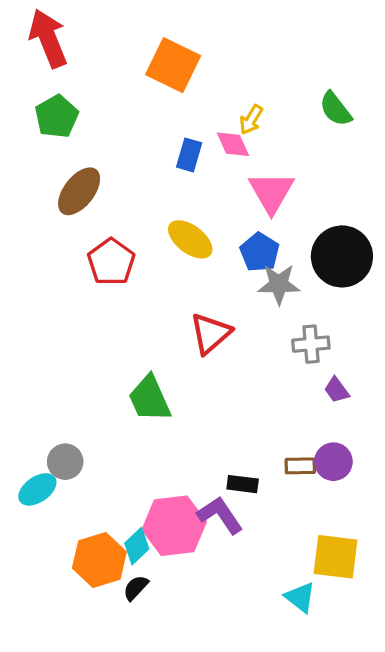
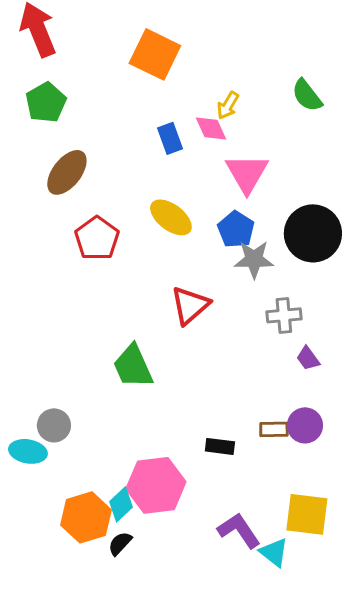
blue rectangle: (189, 155) -> (170, 138), turned -36
cyan ellipse: (37, 489) -> (28, 451), turned 45
purple L-shape: (220, 515) -> (239, 530), moved

